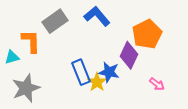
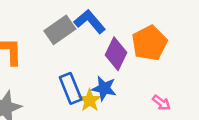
gray rectangle: (55, 21) -> (60, 30), moved
purple diamond: (129, 55) -> (116, 54), moved

